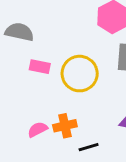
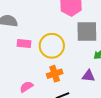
orange cross: (65, 126) -> (55, 74), moved

